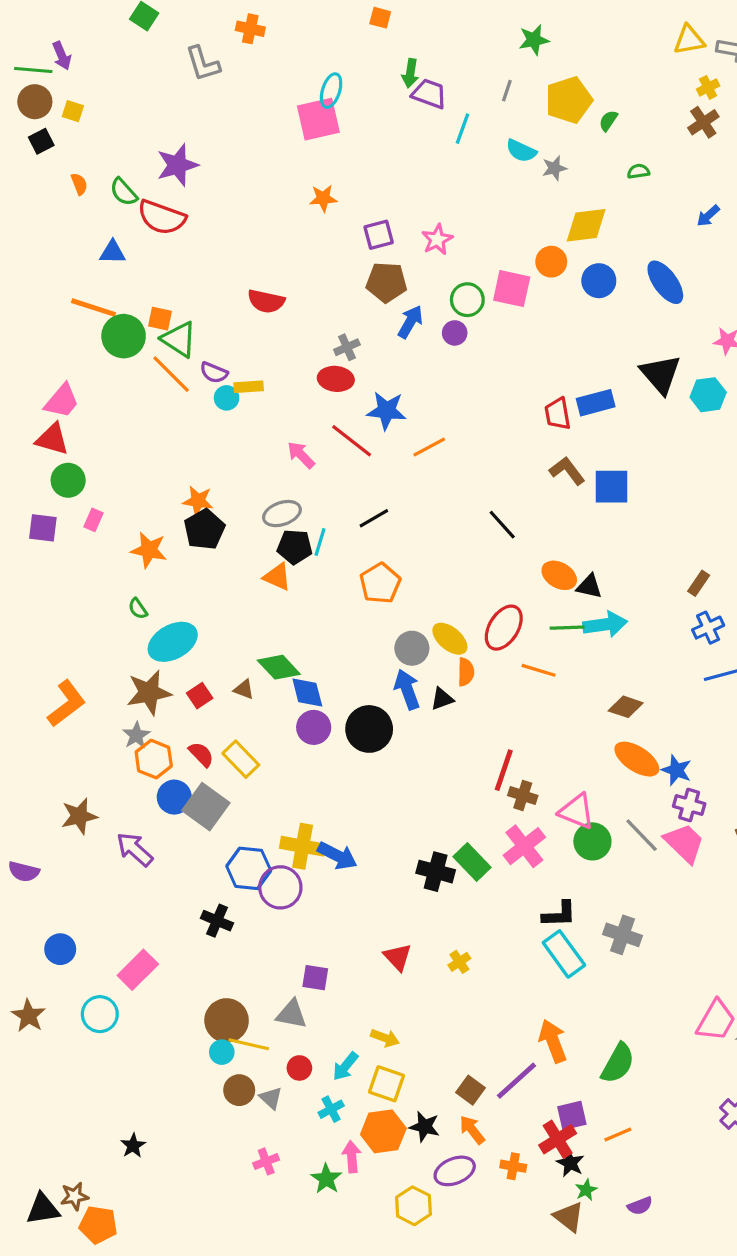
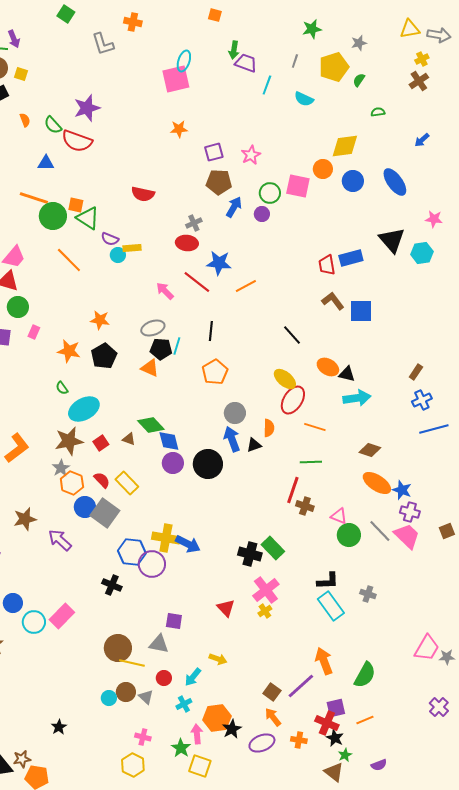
gray star: (554, 168) -> (359, 43), moved
orange line: (171, 374) -> (69, 260), moved
black line: (374, 518) -> (211, 331), turned -54
black pentagon: (204, 529) -> (104, 356), moved
green line: (567, 628) -> (311, 462), moved
yellow ellipse: (450, 639) -> (285, 379), moved
pink triangle: (577, 811) -> (339, 516), size x0.7
pink cross: (524, 846) -> (266, 590), moved
gray cross: (623, 935) -> (368, 594), size x0.7
cyan circle: (100, 1014) -> (34, 622), moved
cyan circle: (222, 1052) -> (109, 698), moved
yellow square: (387, 1084) -> (200, 766), moved
black star: (425, 1127) -> (232, 729), moved, turned 30
red cross: (558, 1139) -> (327, 723), turned -35
pink cross: (266, 1161) -> (143, 737), turned 35
yellow hexagon: (413, 1206) -> (133, 765), moved

